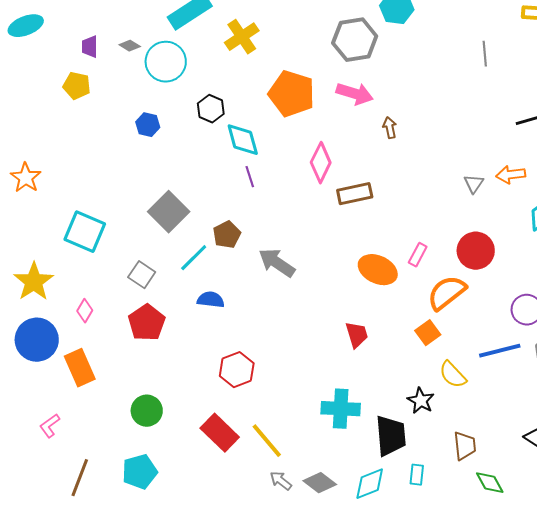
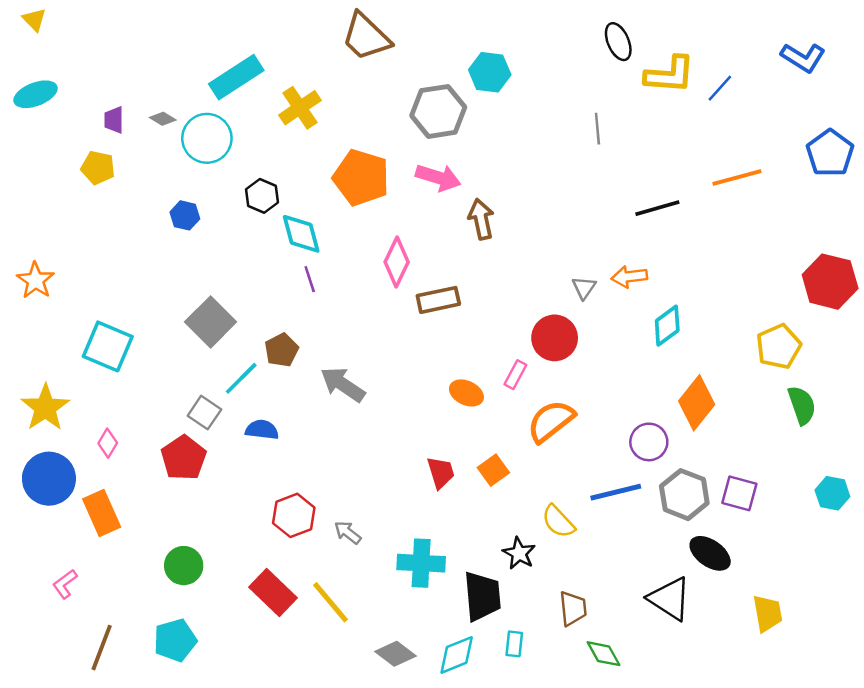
brown arrow: (390, 128) -> (481, 219), size x1.5
red circle: (476, 251) -> (555, 338), moved
orange ellipse: (378, 270) -> (466, 393), size x0.7
gray square: (142, 275) -> (204, 413), moved
orange square: (428, 333) -> (493, 470), moved
gray arrow: (281, 481) -> (348, 533), moved

